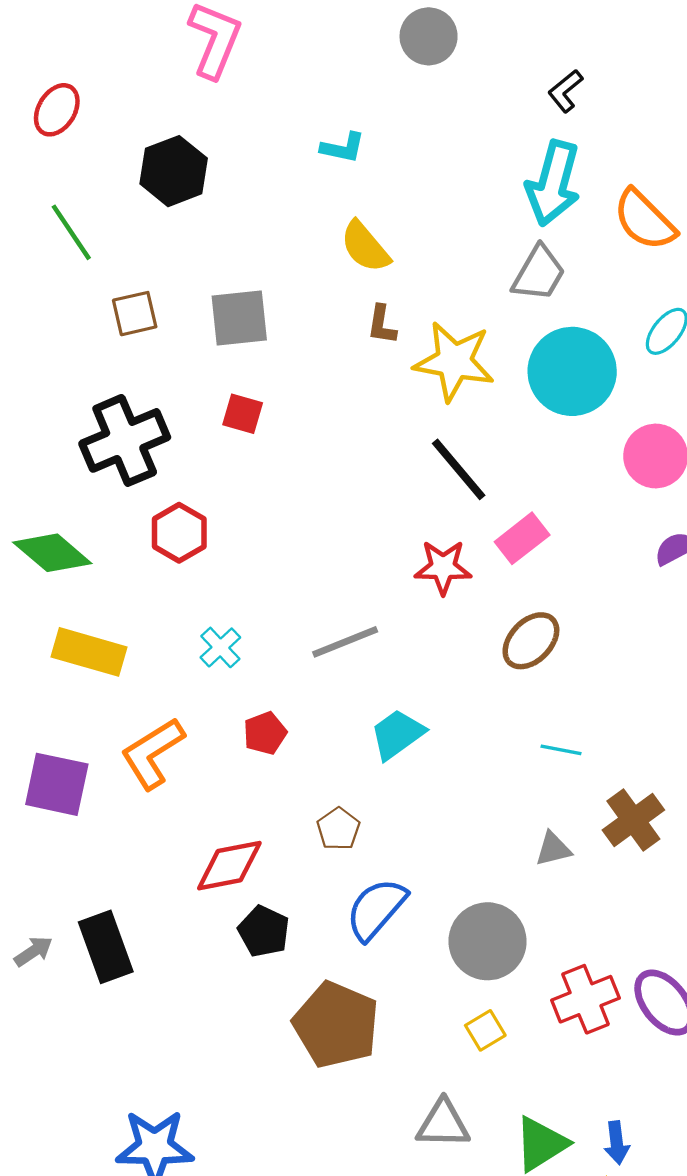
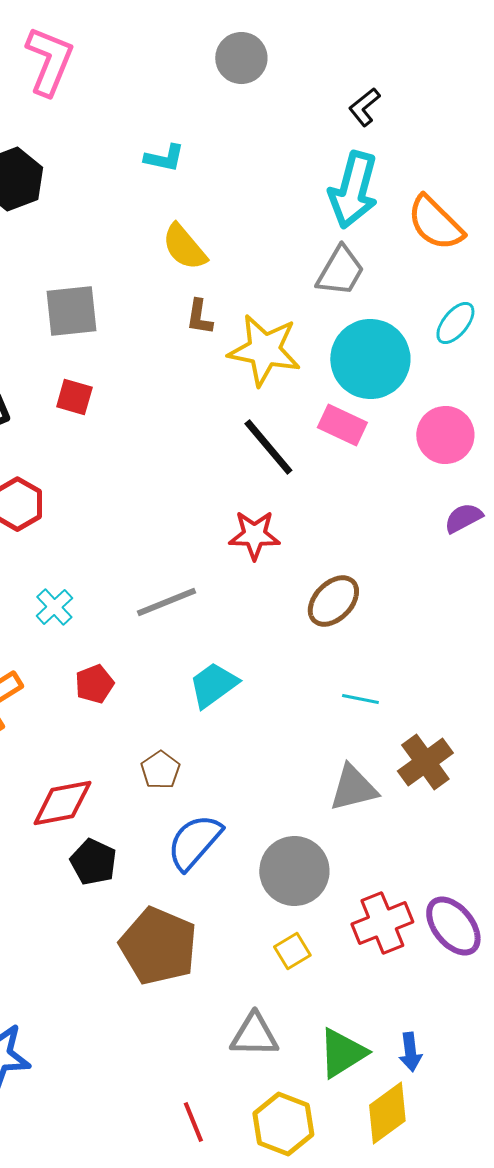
pink rectangle: (522, 538) -> (342, 425), moved, turned 63
gray triangle: (553, 849) -> (353, 788), size x1.5

